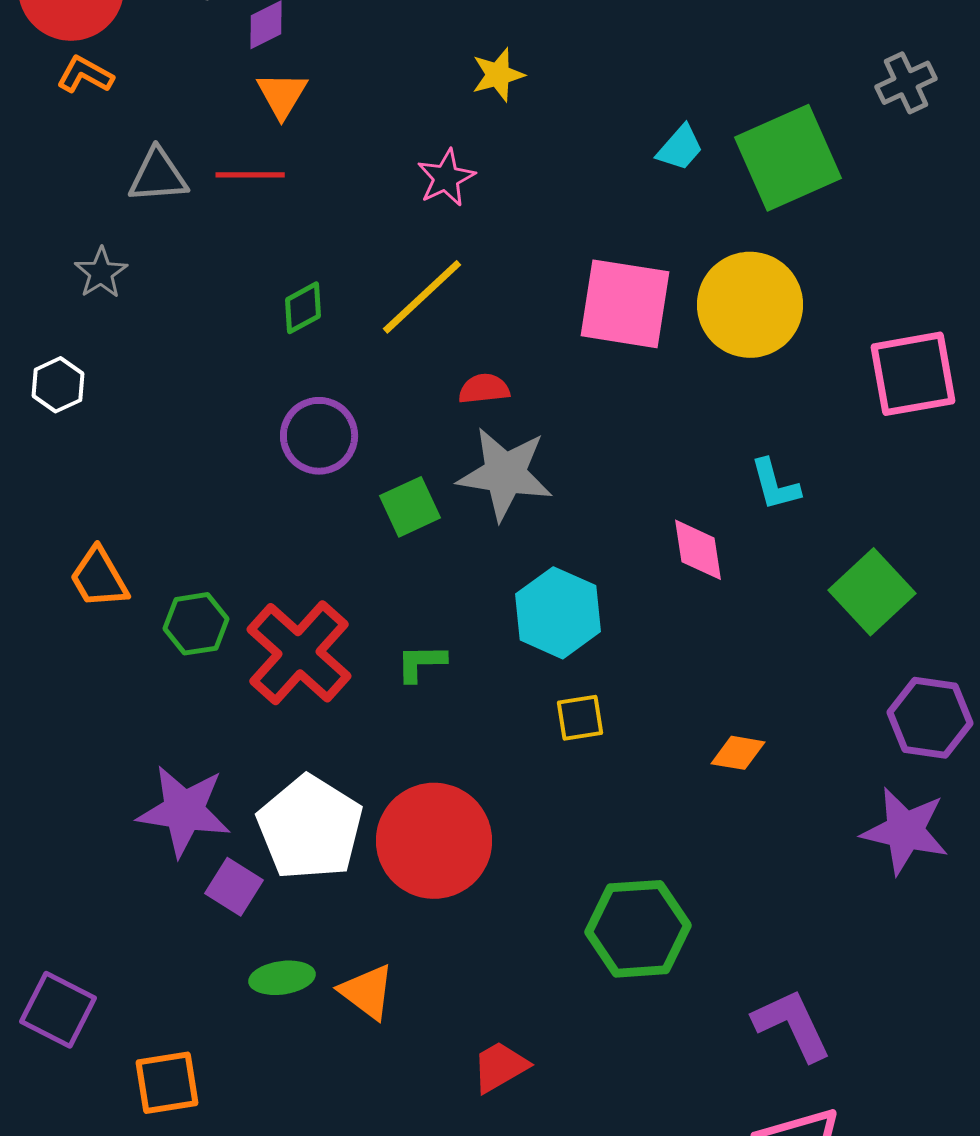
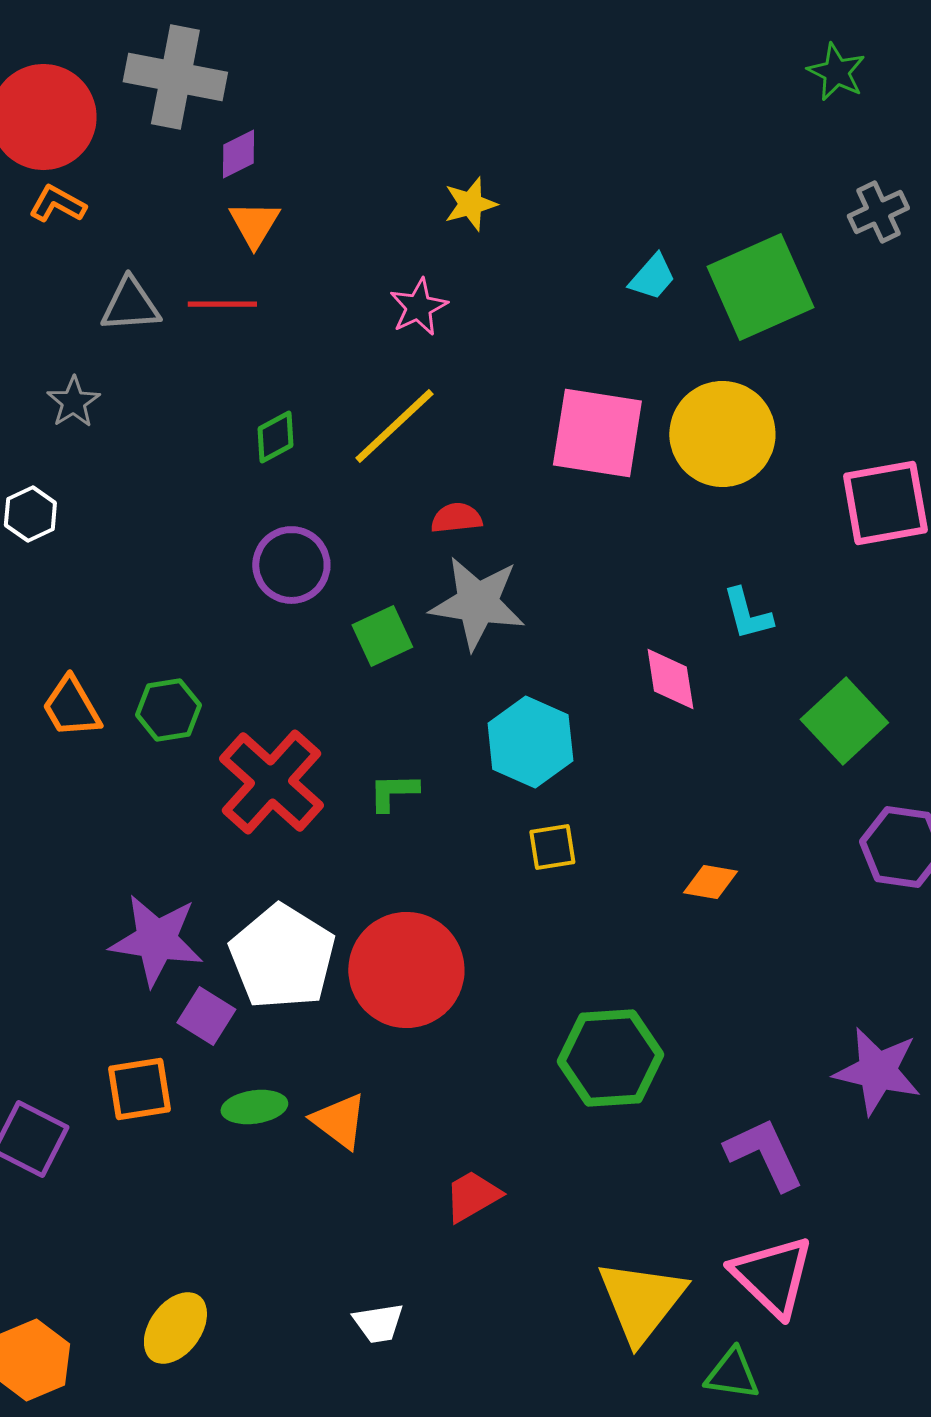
green hexagon: (196, 624) -> (168, 710), moved
purple star: (905, 831) -> (877, 1071), moved
orange square: (167, 1083) -> (139, 1089), moved

